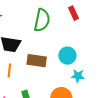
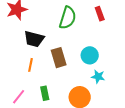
brown rectangle: (37, 61) -> (59, 58), turned 60

